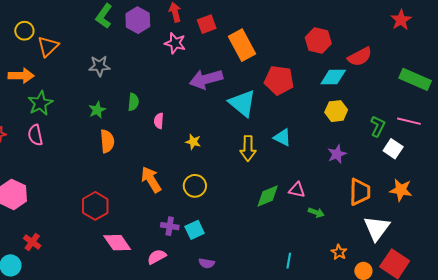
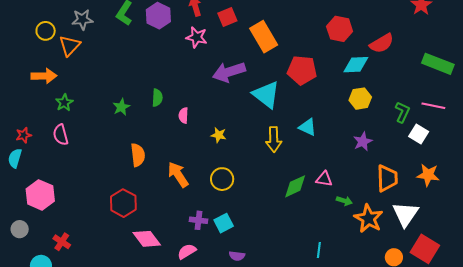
gray star: (99, 66) -> (82, 19), moved
green star: (40, 103) -> (64, 103), size x0.7
orange semicircle: (107, 141) -> (138, 155), moved
orange star: (339, 252) -> (369, 219), moved, size x1.8

